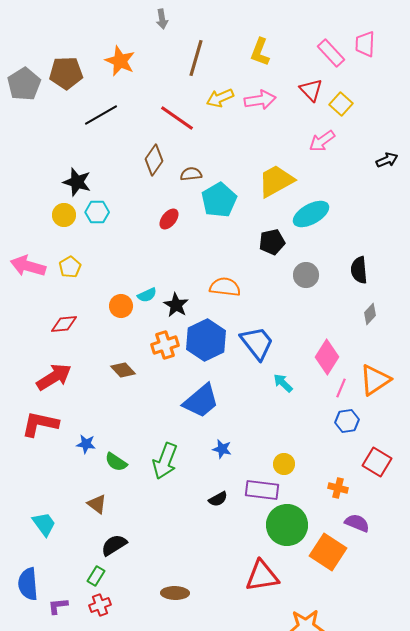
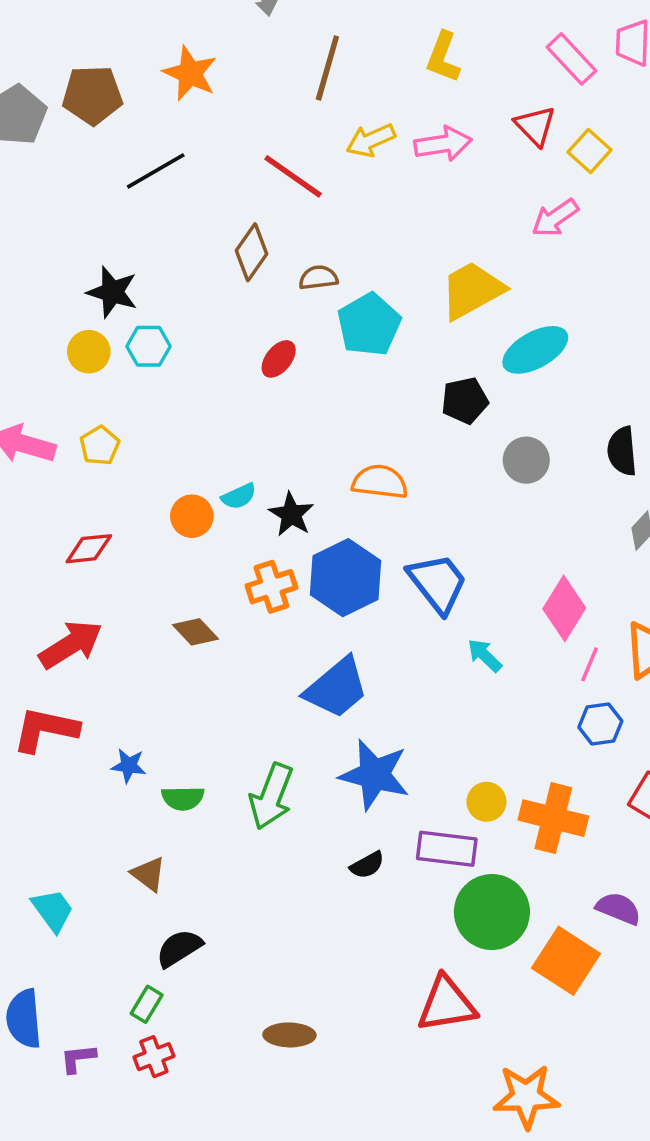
blue star: (222, 449) -> (374, 775), size x2.0
green semicircle: (116, 462) -> (183, 798), turned -35
orange cross: (338, 488) -> (553, 818), moved, size x1.8

